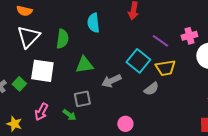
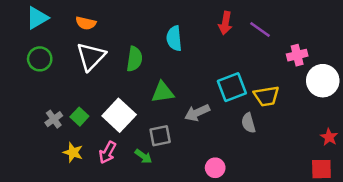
purple line: (160, 41) -> (260, 29), moved
cyan square: (138, 61) -> (232, 87), turned 30
white square: (42, 71) -> (119, 115), moved, turned 35
gray semicircle: (151, 89) -> (248, 123), turned 112
yellow star: (14, 124) -> (73, 152), moved

